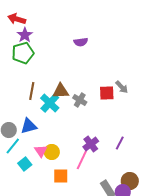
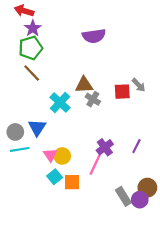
purple semicircle: (81, 42) -> (94, 36), size x1.5
brown line: (32, 91) -> (32, 73), moved, turned -54
brown triangle: (61, 91) -> (84, 85), moved
blue triangle: (29, 126) -> (37, 128), turned -42
cyan line: (13, 146) -> (20, 149), turned 42
cyan square: (25, 164) -> (55, 177), moved

